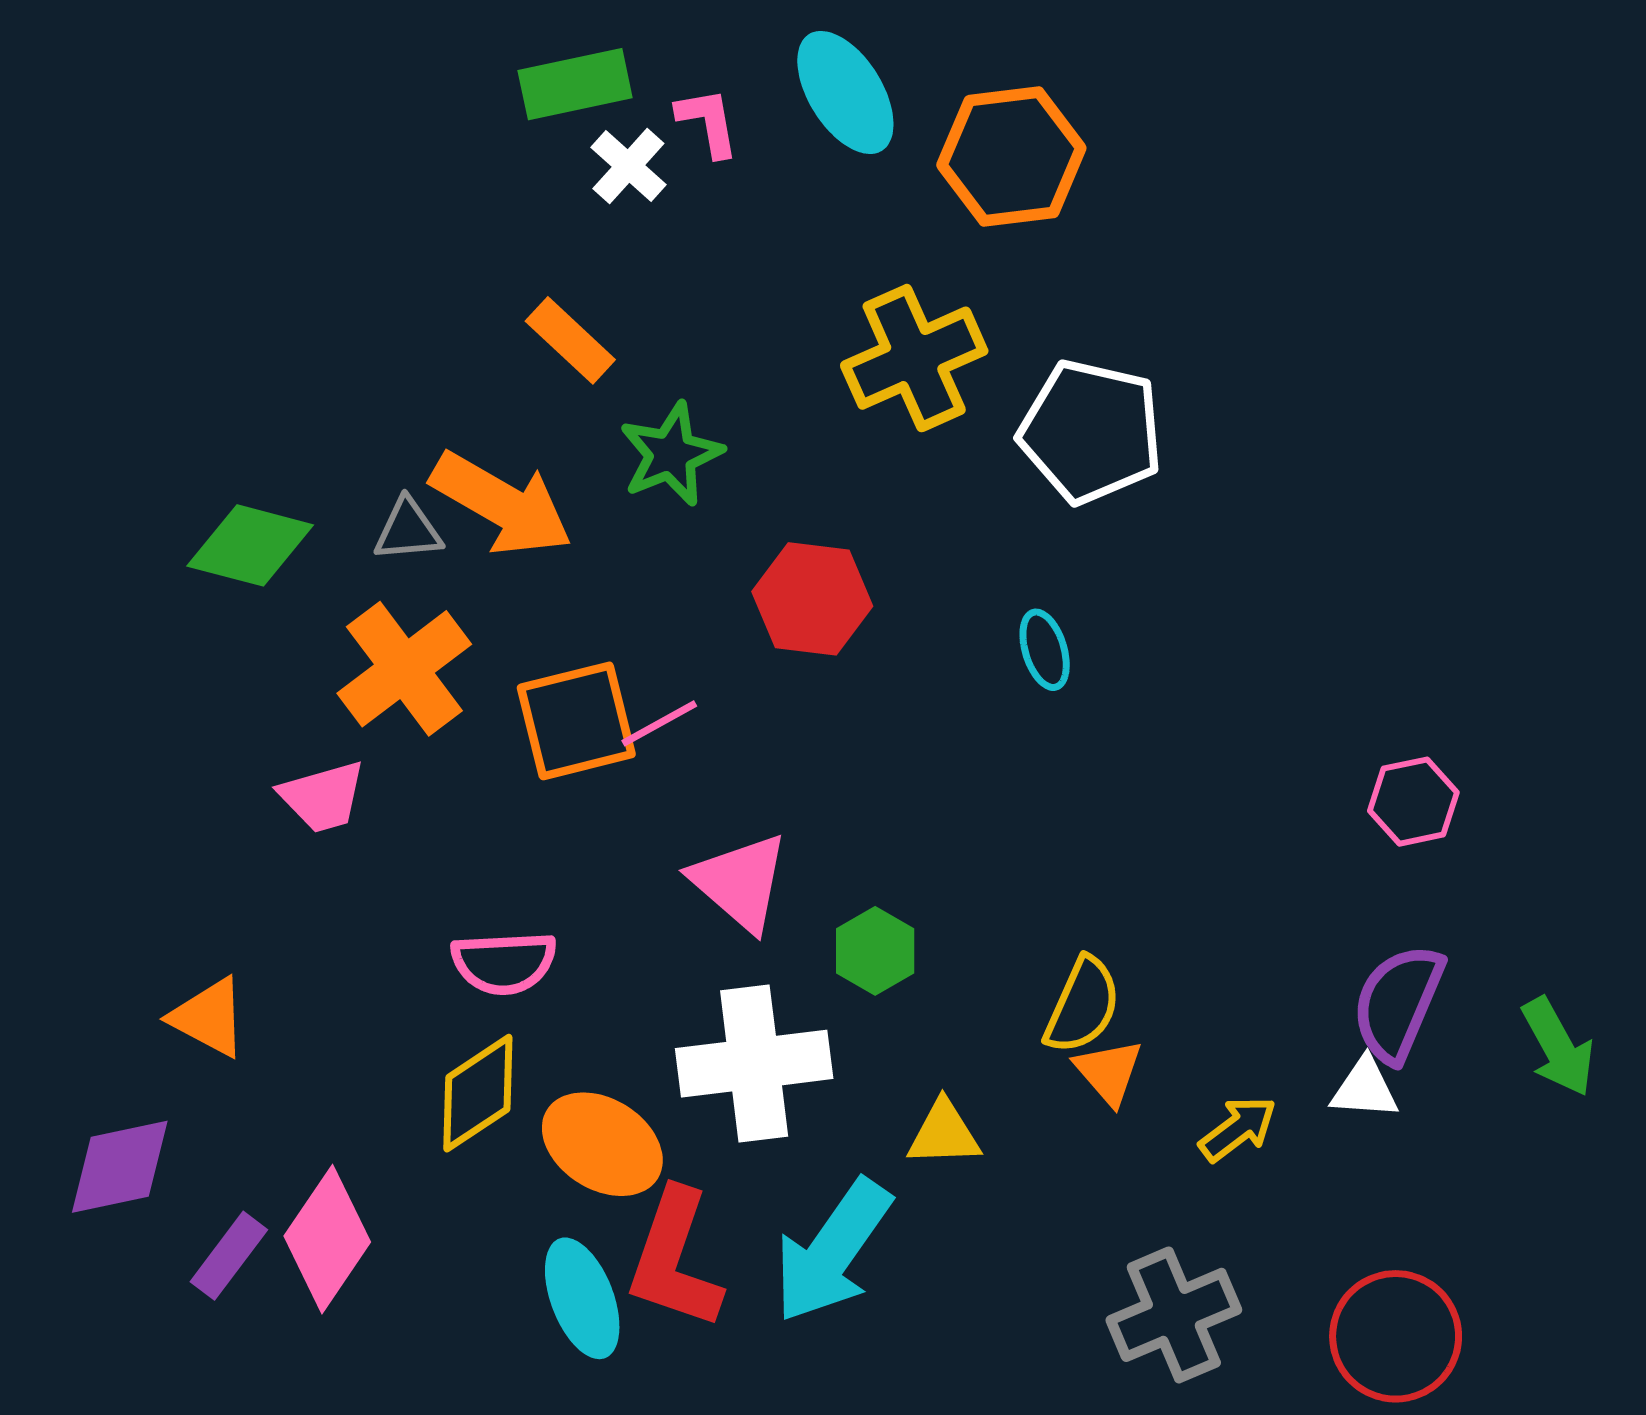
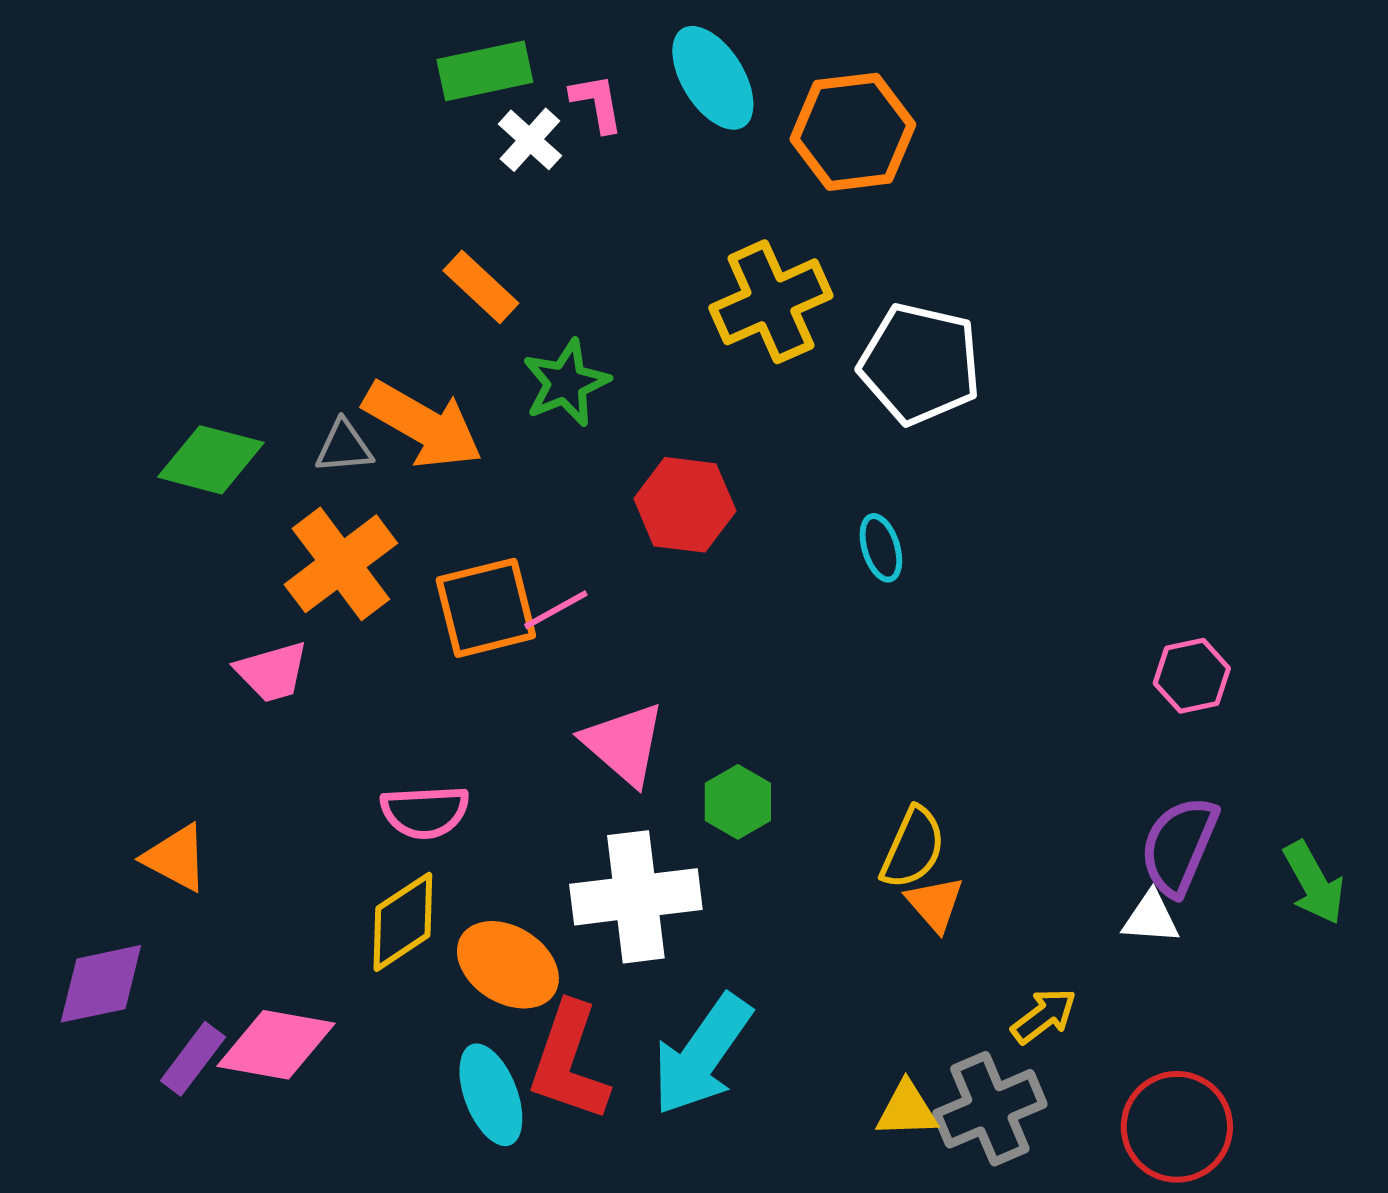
yellow arrow: (1238, 1129) -> (1044, 1016), moved
yellow triangle: (944, 1134) -> (907, 1110), moved
pink diamond: (327, 1239) -> (276, 1045), turned 66

